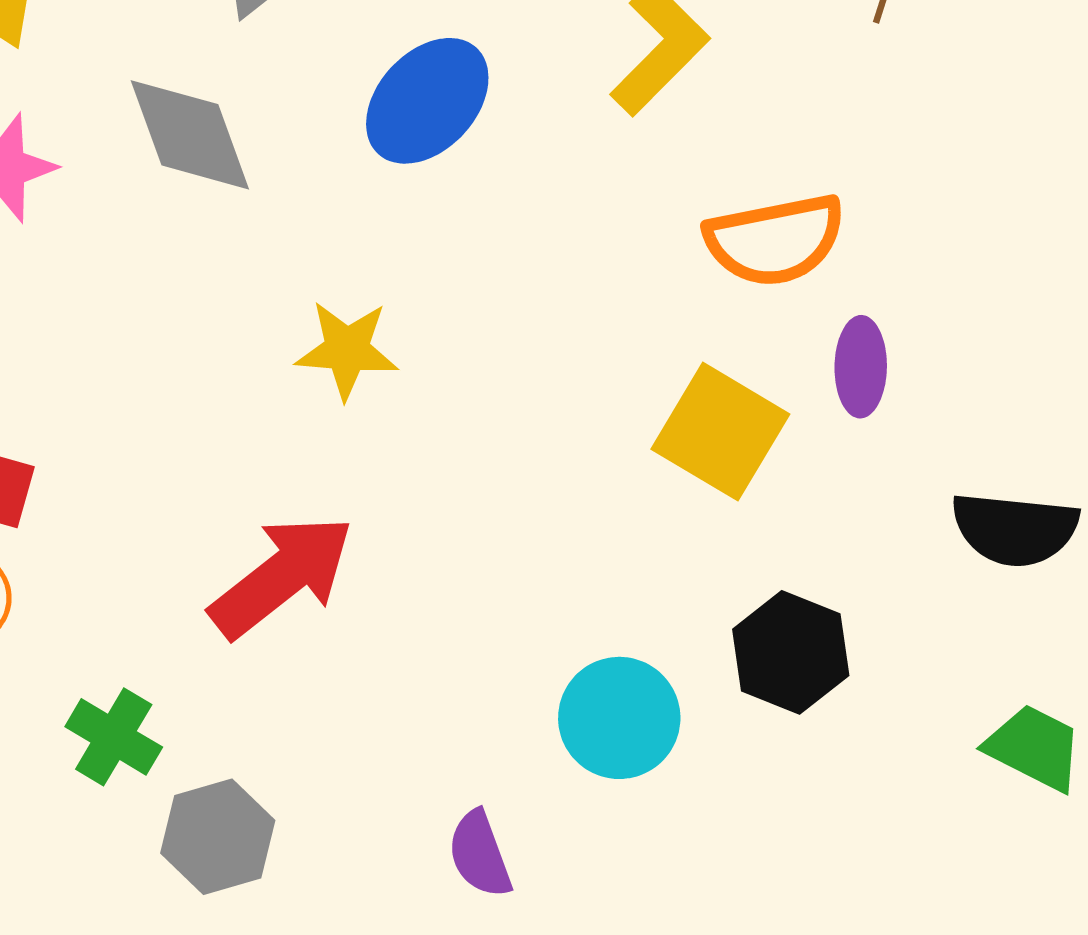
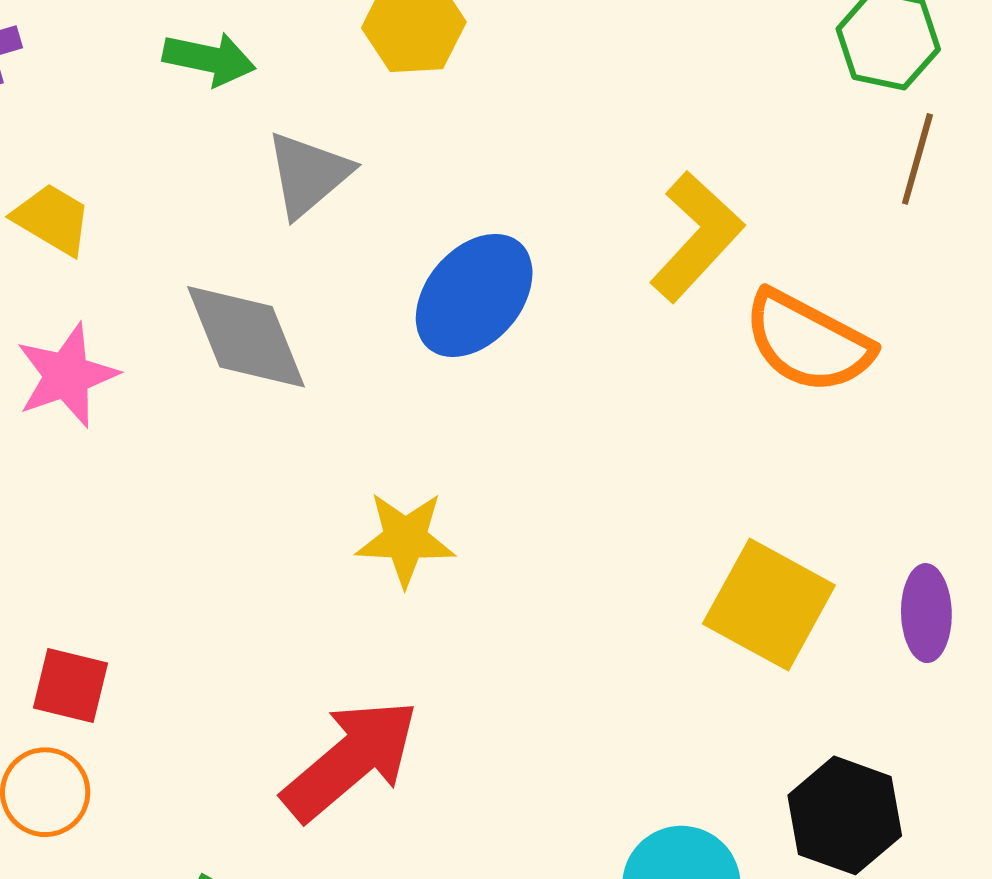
orange semicircle: (775, 240) -> (808, 342), moved, turned 41
purple ellipse: (861, 367) -> (926, 613), moved

